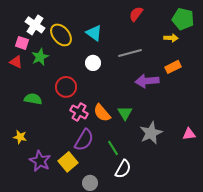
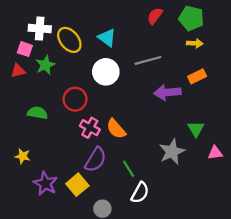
green pentagon: (183, 19) -> (191, 18), moved
white cross: (35, 25) -> (40, 29), turned -30
red triangle: (16, 62) -> (18, 71), turned -40
white circle: (93, 63) -> (106, 72), size x1.5
green triangle: (125, 113) -> (196, 129), moved

